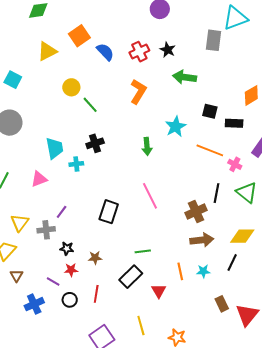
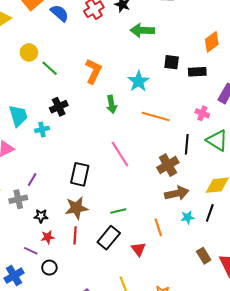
orange L-shape: (138, 92) -> (93, 71), moved
orange line: (210, 150) -> (156, 116), moved
brown star: (95, 258) -> (76, 208), moved, size x1.6
cyan star: (203, 271) -> (188, 217), moved
red line: (96, 294) -> (75, 235), moved

